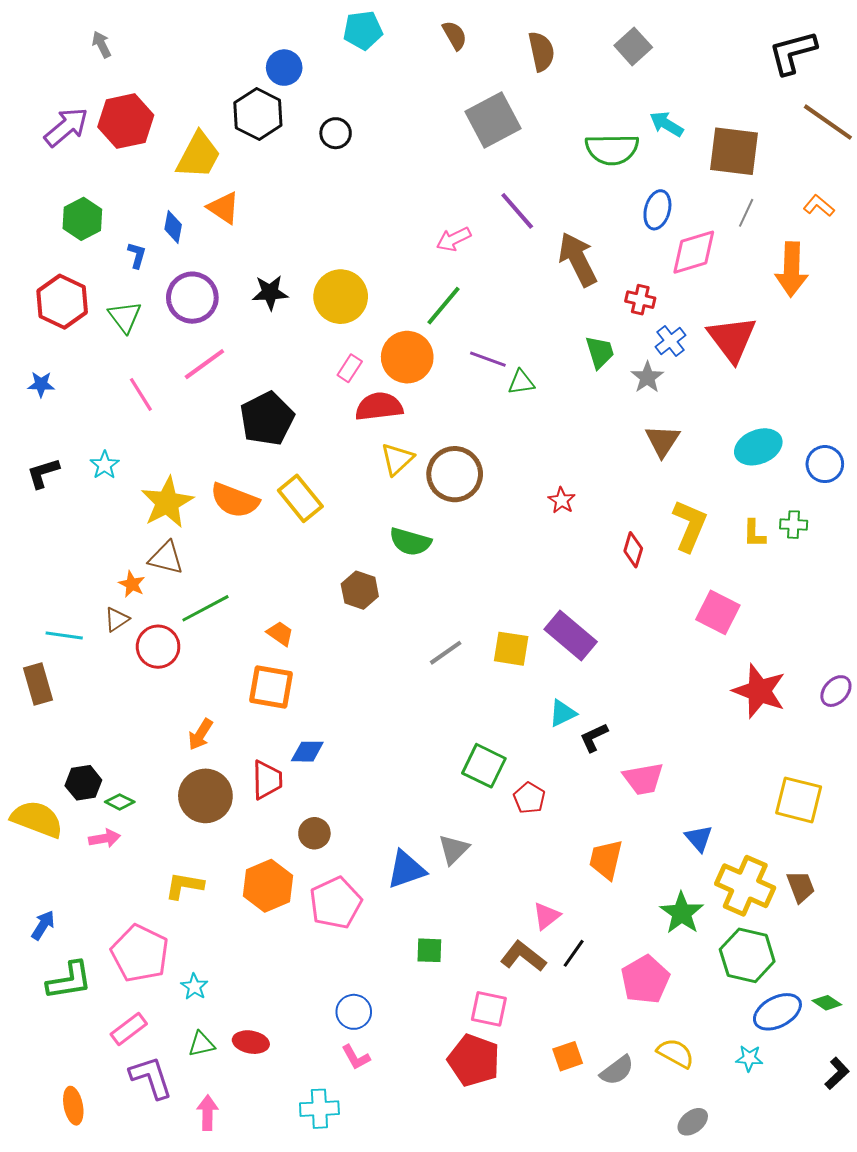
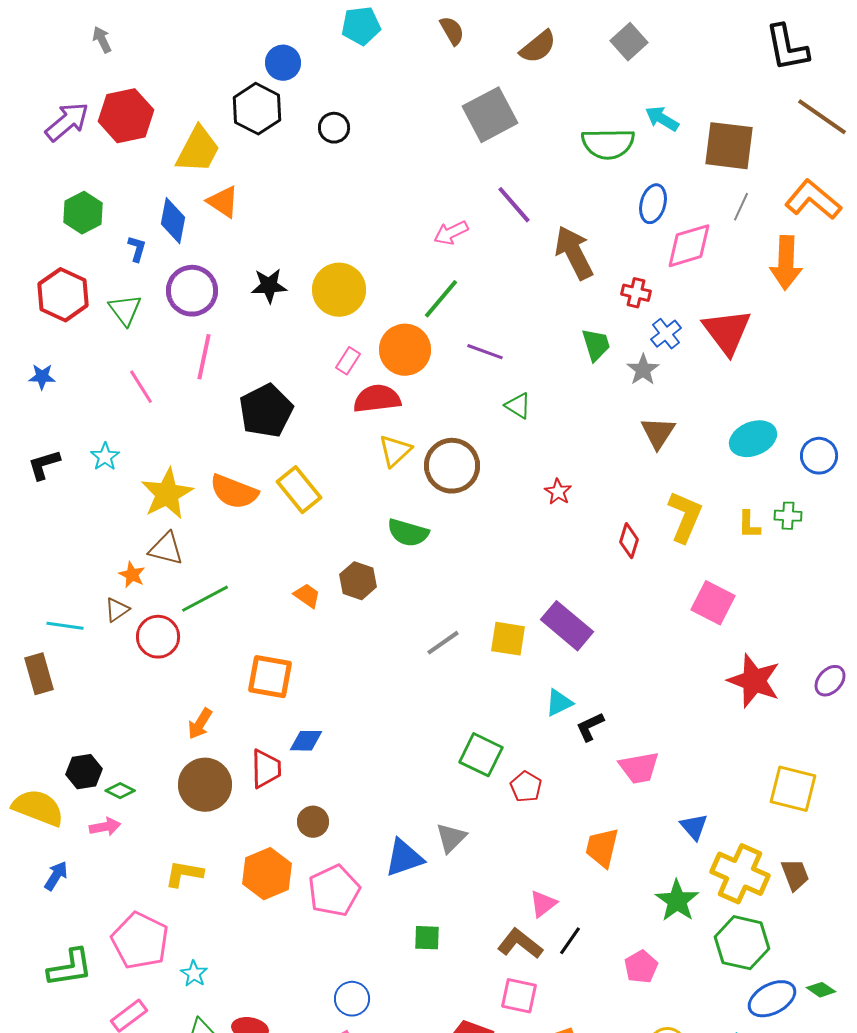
brown semicircle: (541, 51) -> (538, 47), turned 63
black L-shape: (793, 52) -> (787, 48), turned -86
orange L-shape: (819, 206) -> (813, 200), size x1.8
blue diamond: (173, 227) -> (173, 221), size x1.4
pink line: (204, 364) -> (204, 357), turned -42
green triangle: (521, 382) -> (518, 406), moved, turned 40
orange trapezoid: (280, 634) -> (307, 596), moved
blue arrow: (43, 925) -> (56, 876), moved
pink pentagon: (645, 980) -> (641, 967), size x0.7
pink square: (489, 1009) -> (519, 996), moved

